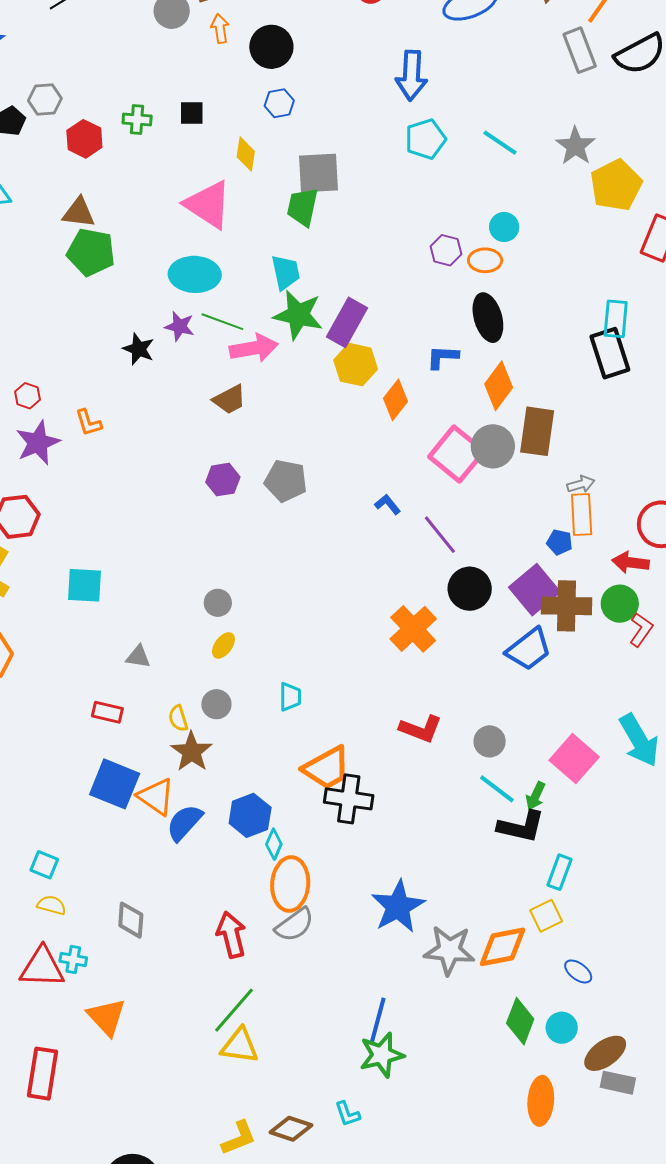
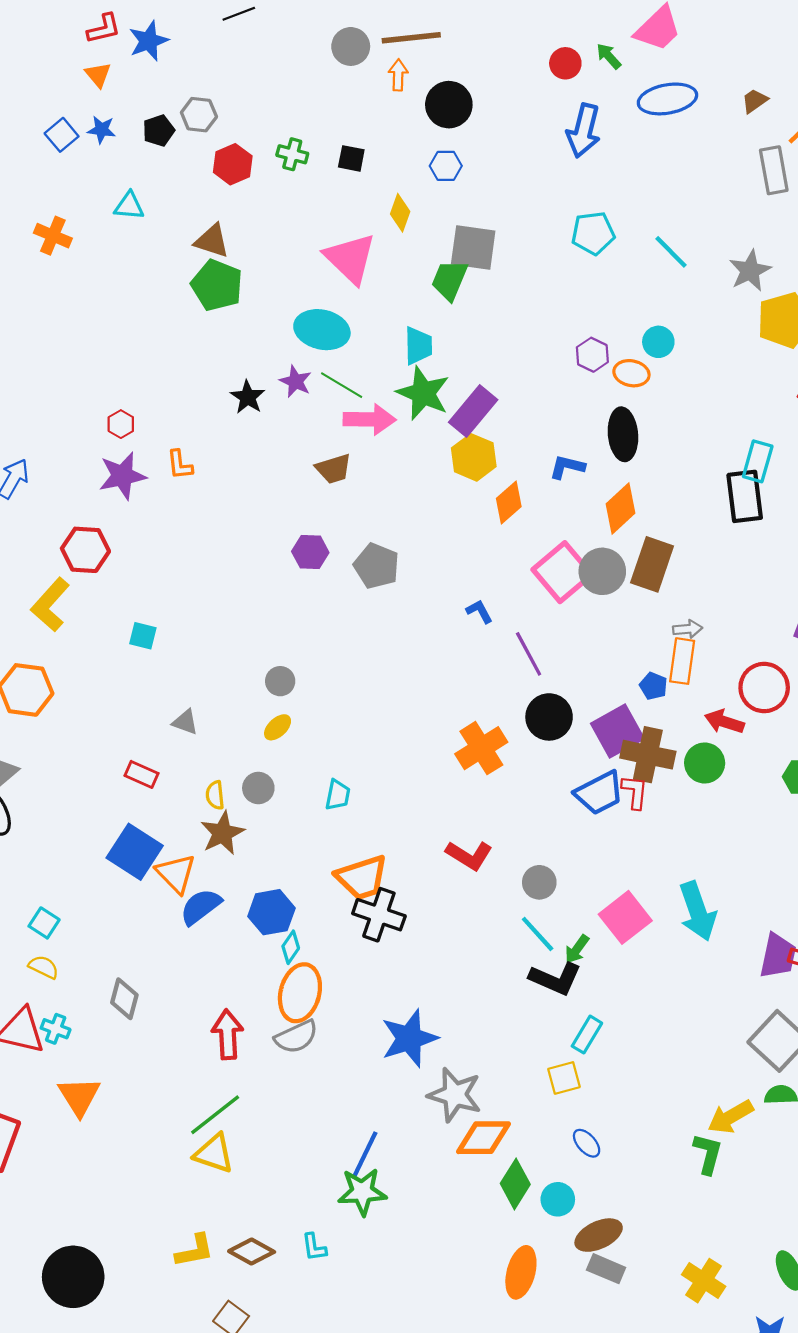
blue arrow: (412, 75) -> (584, 131), moved
cyan square: (84, 585) -> (143, 636), size x0.7
red L-shape: (641, 630) -> (635, 792), moved, turned -40
orange diamond: (502, 947) -> (483, 1138), moved

